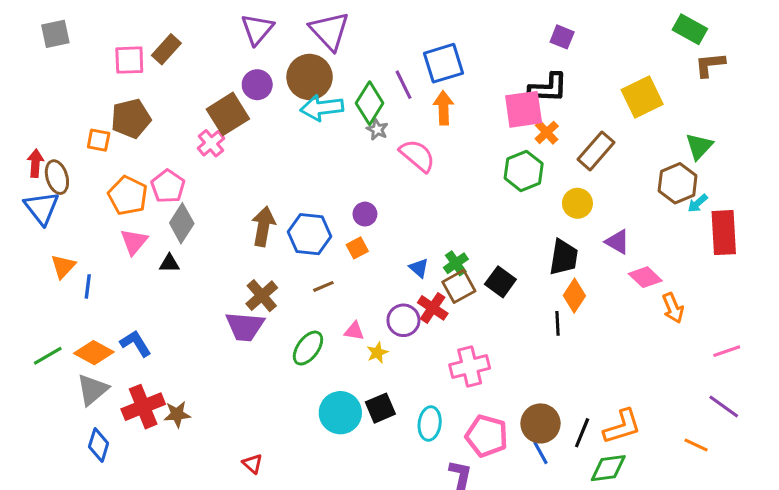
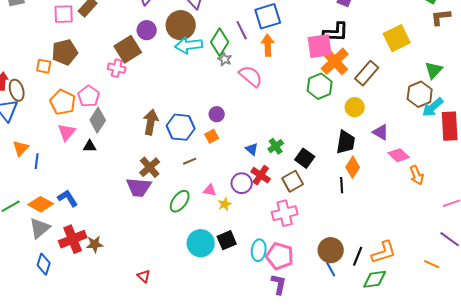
orange cross: (547, 132) -> (335, 61), size x1.8
pink cross: (211, 143) -> (117, 68), turned -36
cyan arrow: (698, 203) -> (433, 107), size x1.6
brown square: (459, 286) -> (293, 181), moved
pink pentagon: (487, 436) -> (280, 256), moved

